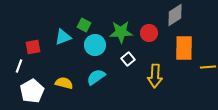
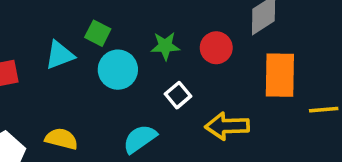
green star: (121, 32) -> (165, 46), size x0.7
yellow arrow: (155, 76) -> (227, 126), turned 85
cyan semicircle: (96, 77) -> (140, 139), moved

